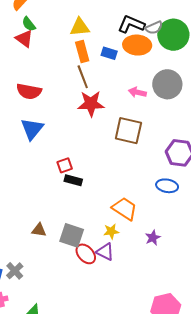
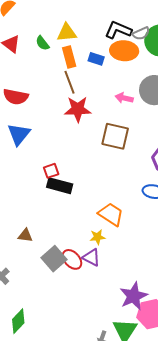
green semicircle: (29, 24) -> (42, 43), moved
black rectangle: (73, 180) -> (60, 186), size x1.4
gray square: (72, 235) -> (54, 259), moved, turned 30
purple star: (153, 238) -> (134, 296), moved, size x1.8

